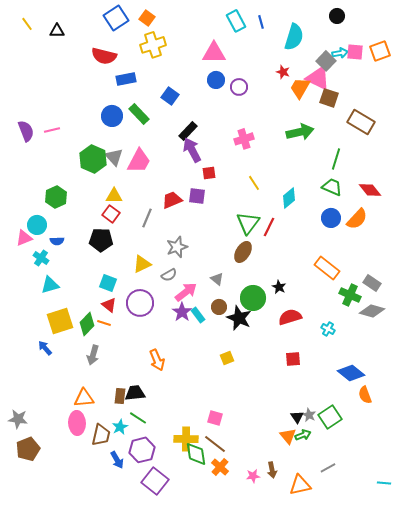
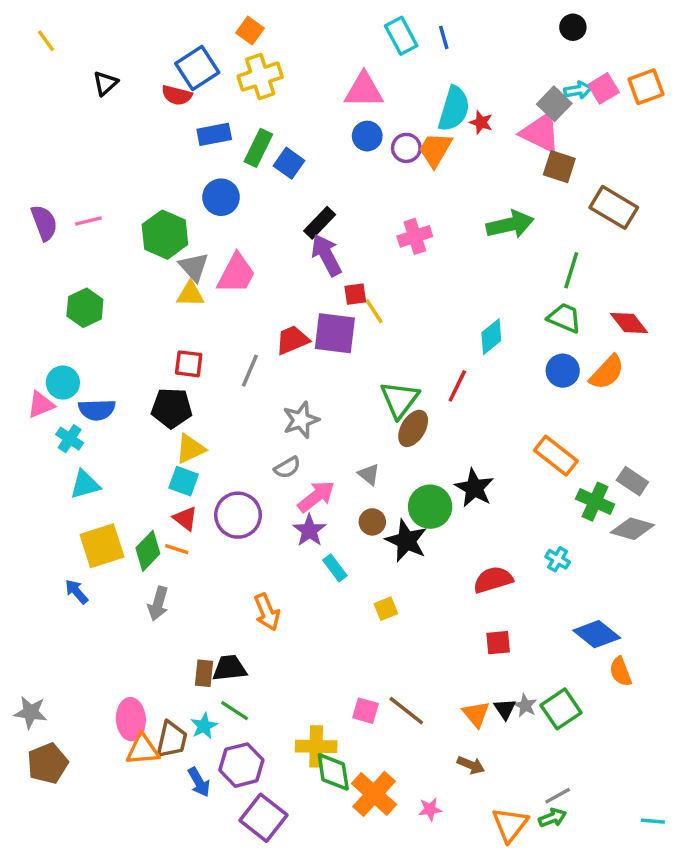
blue square: (116, 18) -> (197, 68), moved
black triangle: (57, 31) -> (105, 83), moved, turned -42
cyan semicircle: (294, 37) -> (454, 109), moved
pink square: (355, 52) -> (604, 88), turned -36
red semicircle: (104, 56) -> (177, 95), size x0.7
orange trapezoid: (300, 88) -> (435, 150), moved
green rectangle: (139, 114) -> (258, 148), moved, turned 70
blue circle: (112, 116) -> (221, 197), moved
green hexagon: (93, 159) -> (165, 235), moved
yellow line: (254, 183) -> (374, 311), moved
yellow triangle: (114, 196) -> (190, 294), moved
purple square: (197, 196) -> (335, 333), size x1.5
green hexagon: (56, 197) -> (85, 308), moved
red square: (111, 214) -> (189, 364), turned -30
green triangle: (248, 223) -> (400, 400), moved
blue semicircle: (57, 241) -> (97, 410), size x1.5
yellow triangle: (142, 264) -> (190, 449), moved
black star: (279, 287) -> (474, 488), size x1.6
cyan rectangle: (198, 315) -> (335, 568), moved
red semicircle: (290, 317) -> (493, 580), moved
red square: (293, 359) -> (498, 643), moved
orange triangle: (84, 398) -> (143, 750), moved
green arrow: (303, 435) -> (553, 818), moved
orange triangle: (288, 436) -> (476, 714), moved
brown line: (215, 444) -> (406, 711), moved
orange cross: (220, 467) -> (374, 794), size x1.5
brown arrow: (272, 470) -> (471, 765), moved, turned -56
orange triangle: (300, 485) -> (510, 825), turned -40

